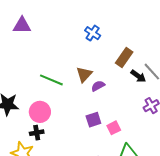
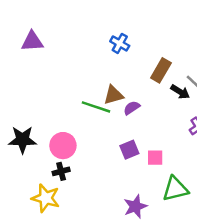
brown triangle: (84, 74) -> (113, 95), turned 36
green line: (51, 80) -> (96, 107), moved
pink square: (114, 128) -> (155, 158), turned 32

